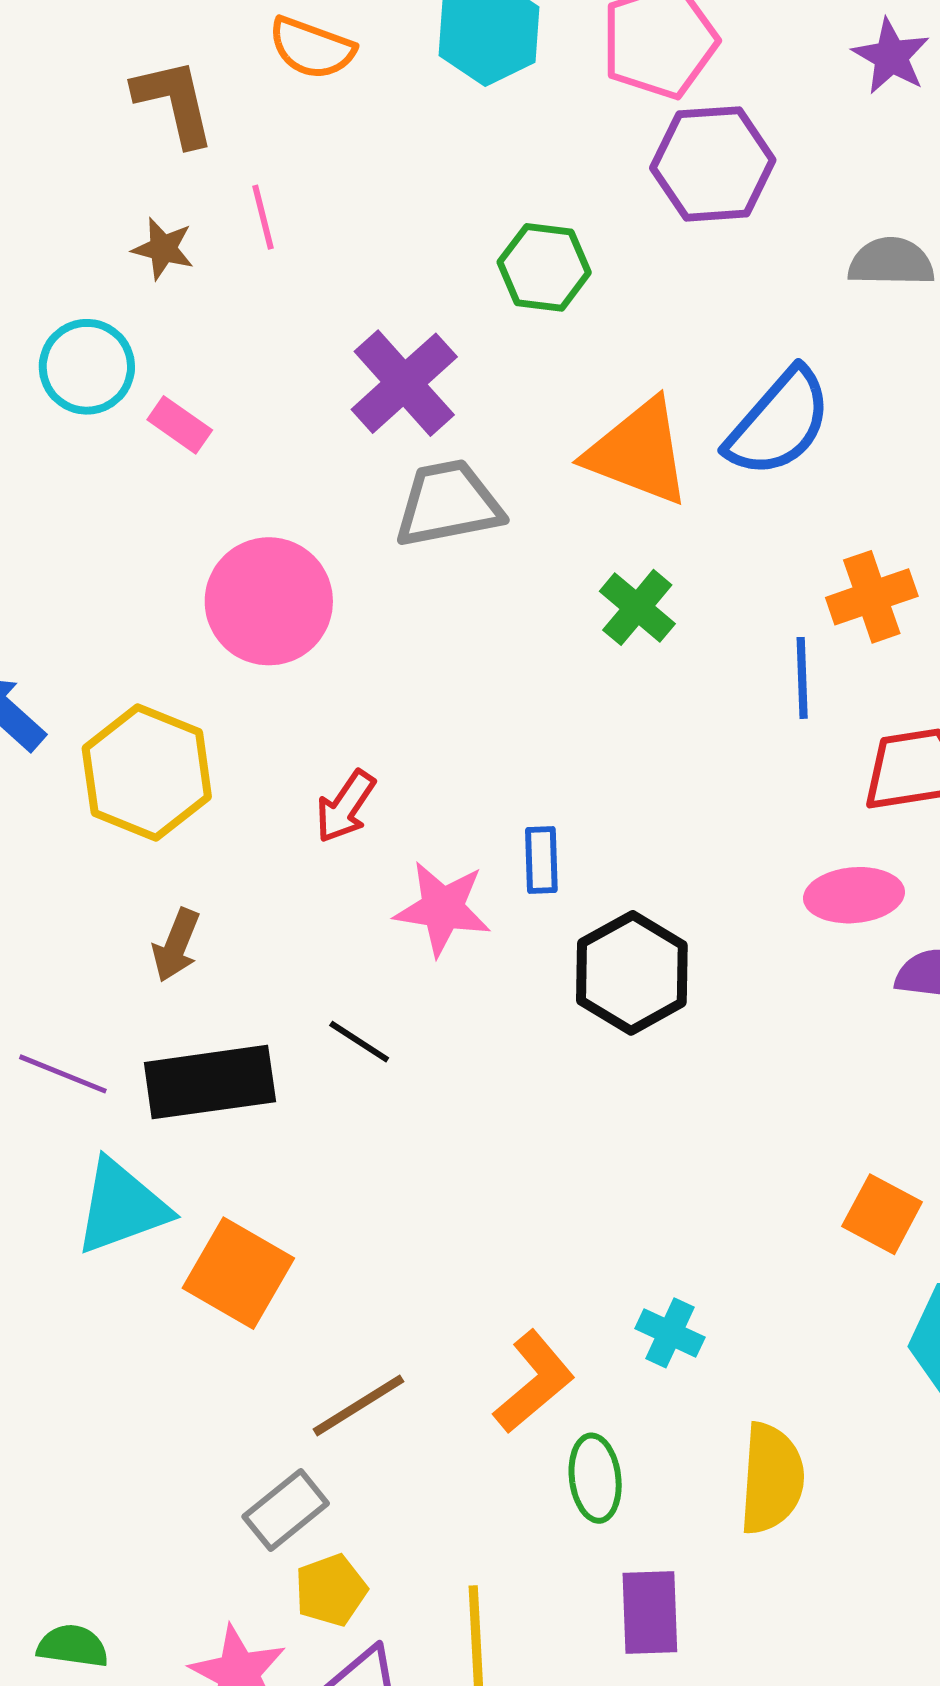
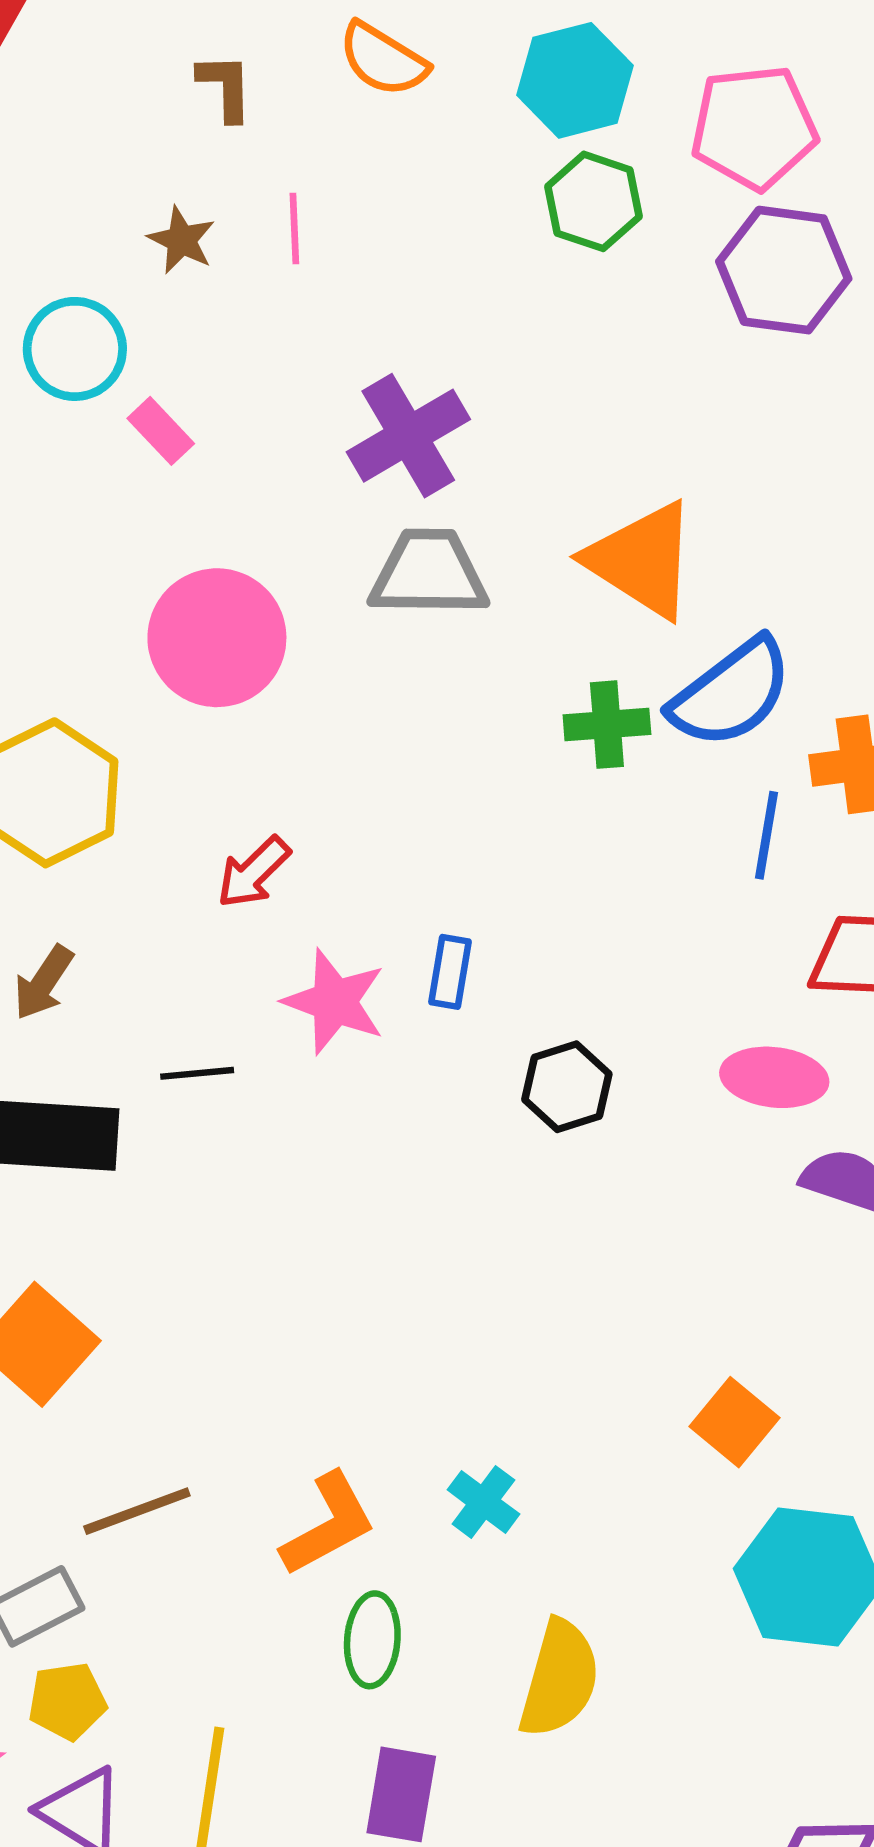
brown L-shape: (174, 102) -> (225, 87), size x0.7
green hexagon: (544, 267) -> (594, 201), moved
blue semicircle: (779, 423) -> (731, 693), moved
green cross: (637, 607) -> (607, 725), turned 34
black hexagon: (632, 973) -> (567, 1087), moved, size x0.7
black line: (359, 1042) -> (197, 1073), moved, turned -50

